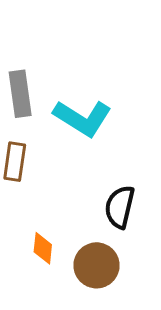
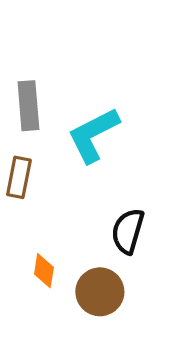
cyan L-shape: (83, 118) -> (93, 135), turned 118

